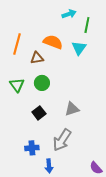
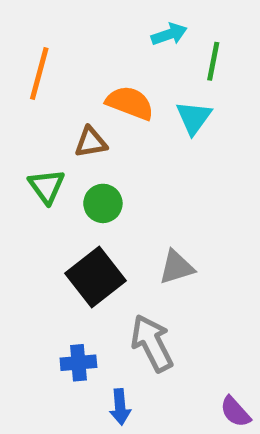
orange line: (17, 44) -> (39, 74), moved
green triangle: (17, 85) -> (47, 186), moved
black square: (39, 113) -> (96, 277), size x1.6
gray arrow: (62, 140) -> (152, 343), turned 120

